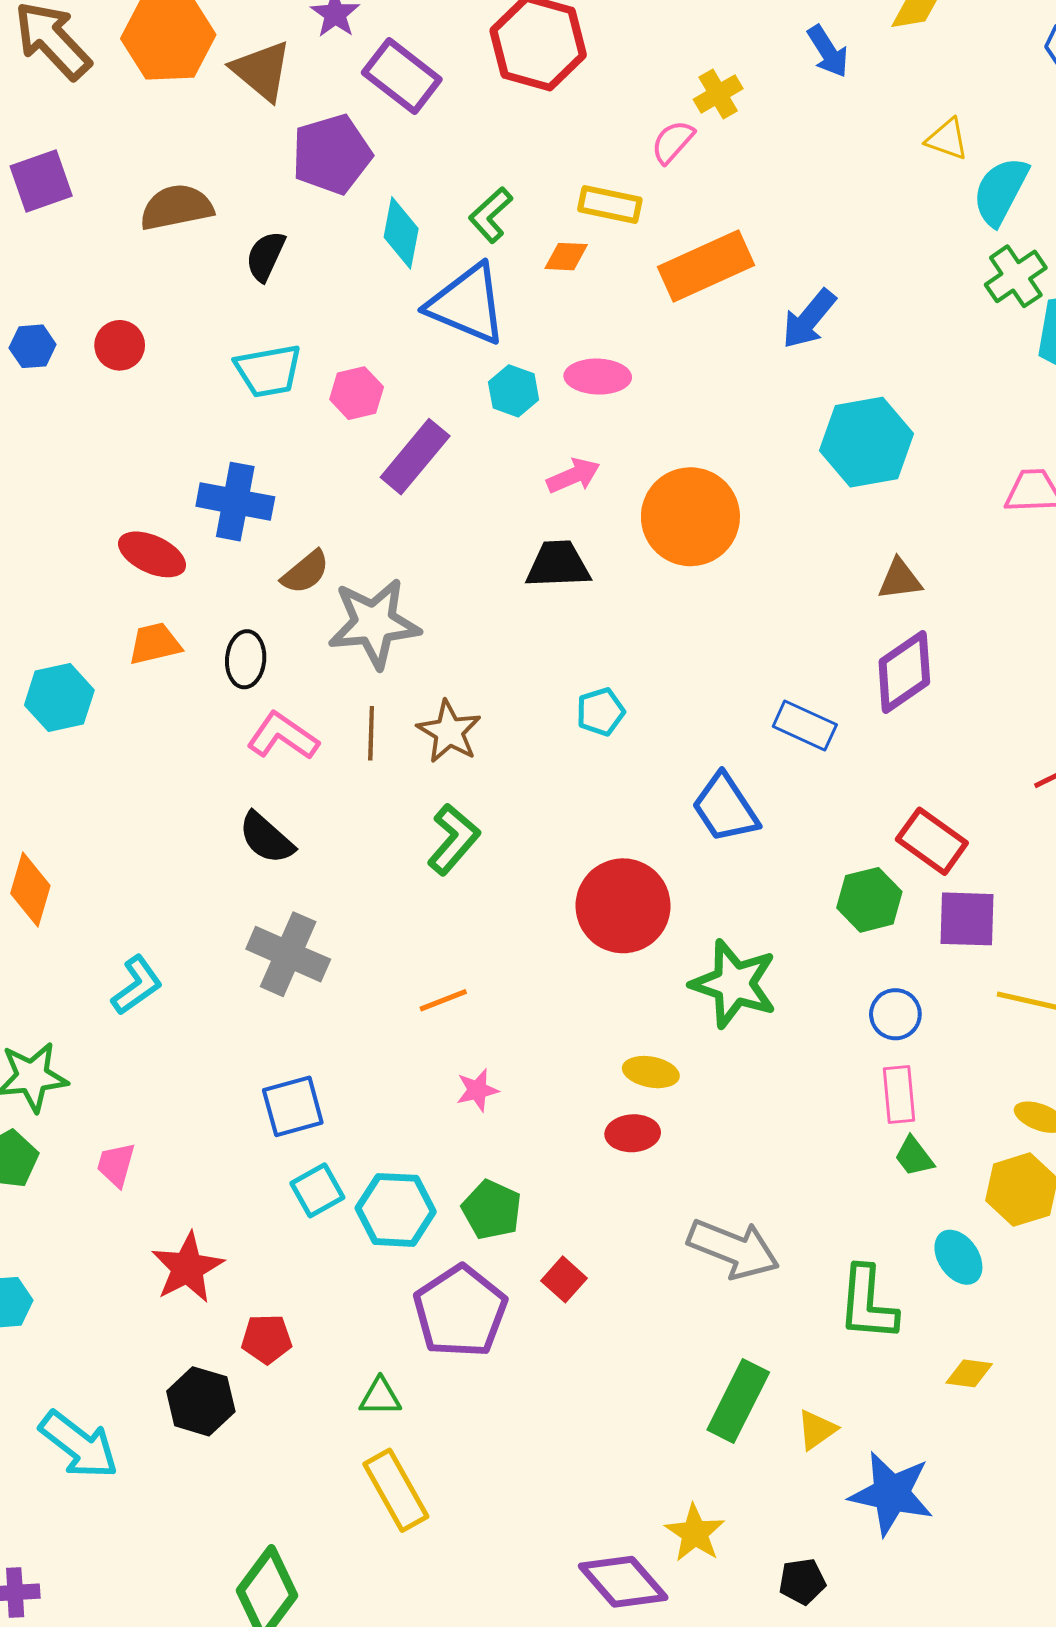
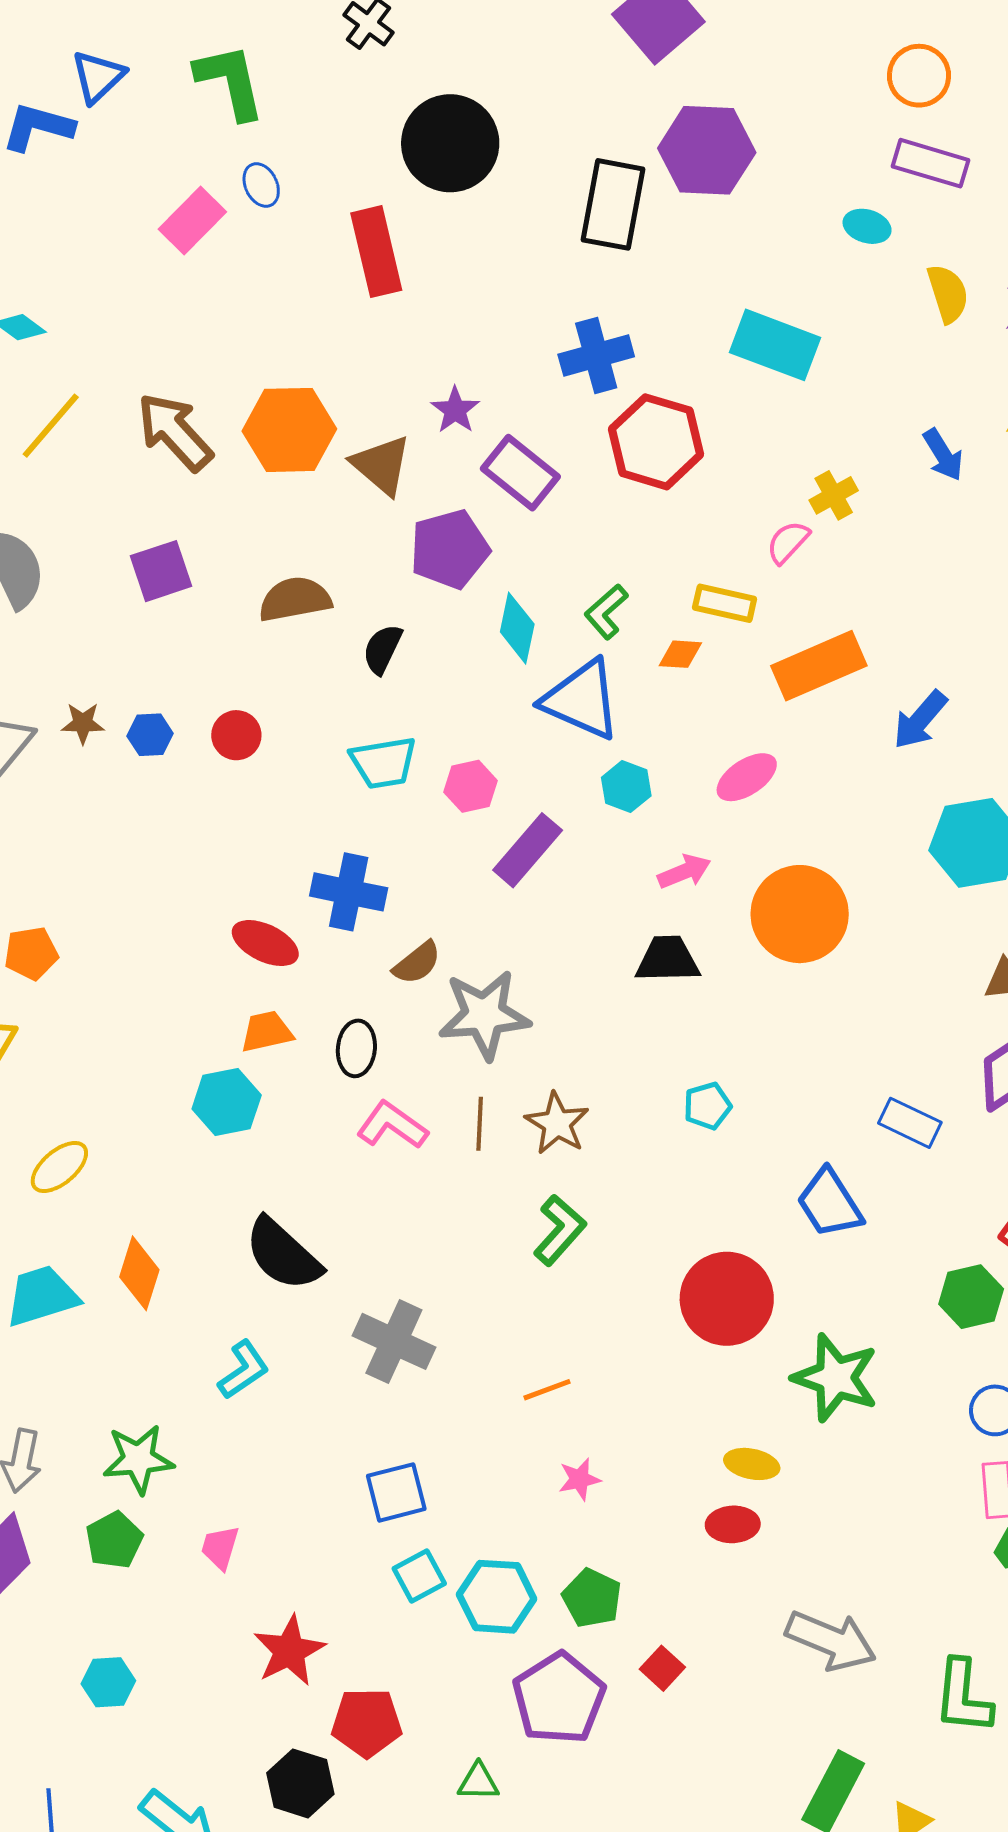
pink ellipse: (598, 377) -> (747, 777), moved, turned -36
cyan hexagon: (59, 698) -> (227, 1102), moved
black semicircle: (266, 838) -> (283, 1254), moved, size x1.4
red pentagon: (267, 1339) -> (367, 1723), size x1.4

